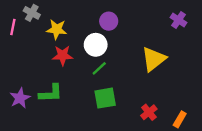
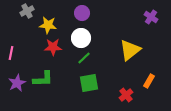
gray cross: (32, 13) -> (27, 11), turned 32
purple circle: (109, 21) -> (82, 13), moved
pink line: (13, 27) -> (11, 53), moved
orange rectangle: (180, 119) -> (149, 81), moved

